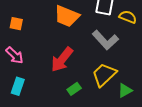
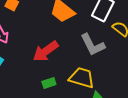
yellow trapezoid: (104, 75) -> (82, 78), turned 44

